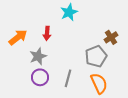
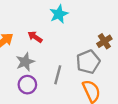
red arrow: (47, 33) -> (35, 37), turned 120
gray line: (68, 78) -> (58, 75), moved

